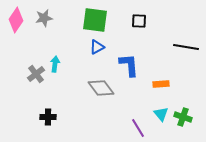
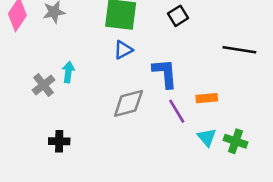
black square: (139, 21) -> (178, 16), turned -35
gray diamond: (101, 88) -> (128, 103), turned -68
purple line: (138, 128) -> (177, 111), moved

